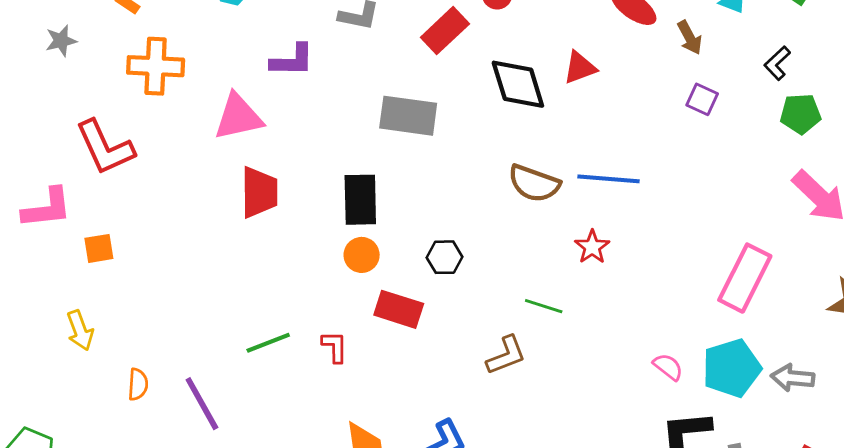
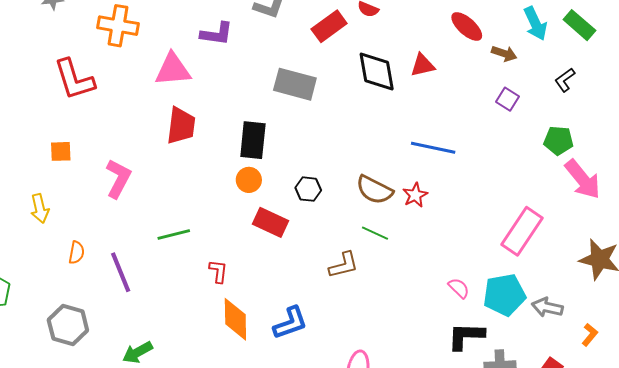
brown arrow: (690, 37) -> (504, 53), turned -50
green pentagon: (801, 114) -> (559, 141), moved
brown semicircle: (534, 183) -> (374, 190), moved
pink L-shape: (47, 208) -> (118, 178), moved, turned -63
red L-shape: (335, 347) -> (218, 271), moved

